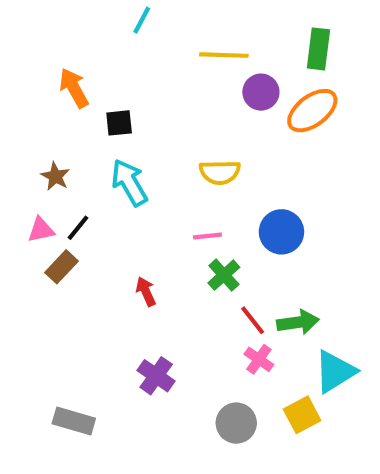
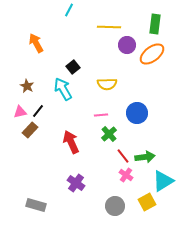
black square: (119, 123) -> (73, 67), moved, turned -32
red arrow: (146, 291) -> (71, 142), size x1.6

